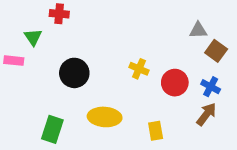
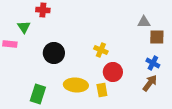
brown square: (216, 51) -> (157, 37), turned -35
red circle: (175, 83) -> (113, 72), moved
yellow rectangle: (156, 131) -> (102, 90), moved

